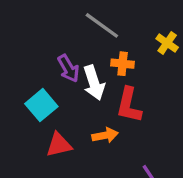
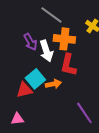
orange cross: (123, 64) -> (64, 39), size x1.5
cyan square: (41, 105) -> (35, 79), moved

